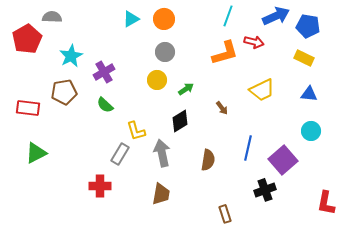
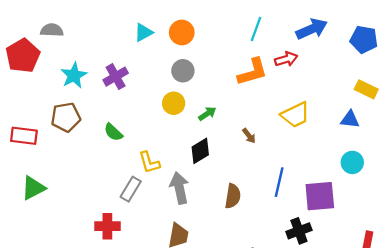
blue pentagon: (308, 26) -> (364, 39), moved
red arrow: (254, 42) -> (286, 59), turned -30
yellow rectangle: (304, 58) -> (366, 89), moved
purple cross: (104, 72) -> (116, 77), moved
purple square: (283, 160) -> (320, 196), turned 36

